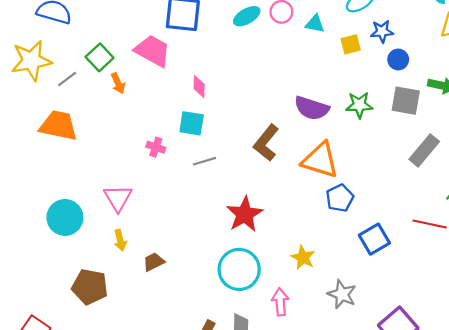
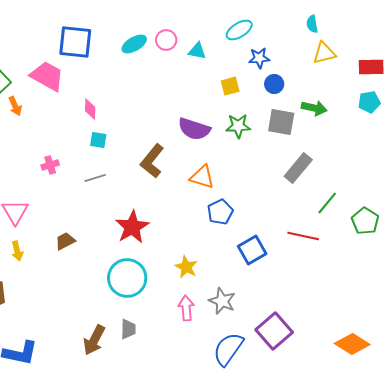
yellow square: (351, 44) -> (230, 86), moved
cyan square: (192, 123) -> (98, 140), moved, size x0.7
pink cross: (156, 147) -> (50, 165), turned -36
orange triangle: (320, 160) -> (202, 177), size x0.7
brown trapezoid: (154, 262) -> (65, 241), moved
pink arrow: (280, 302) -> (186, 308), moved

